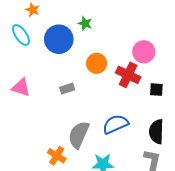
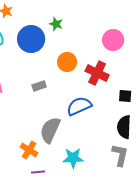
pink circle: (144, 52) -> (113, 40), moved
black square: (156, 90) -> (125, 96), moved
blue semicircle: (115, 124) -> (79, 106), moved

